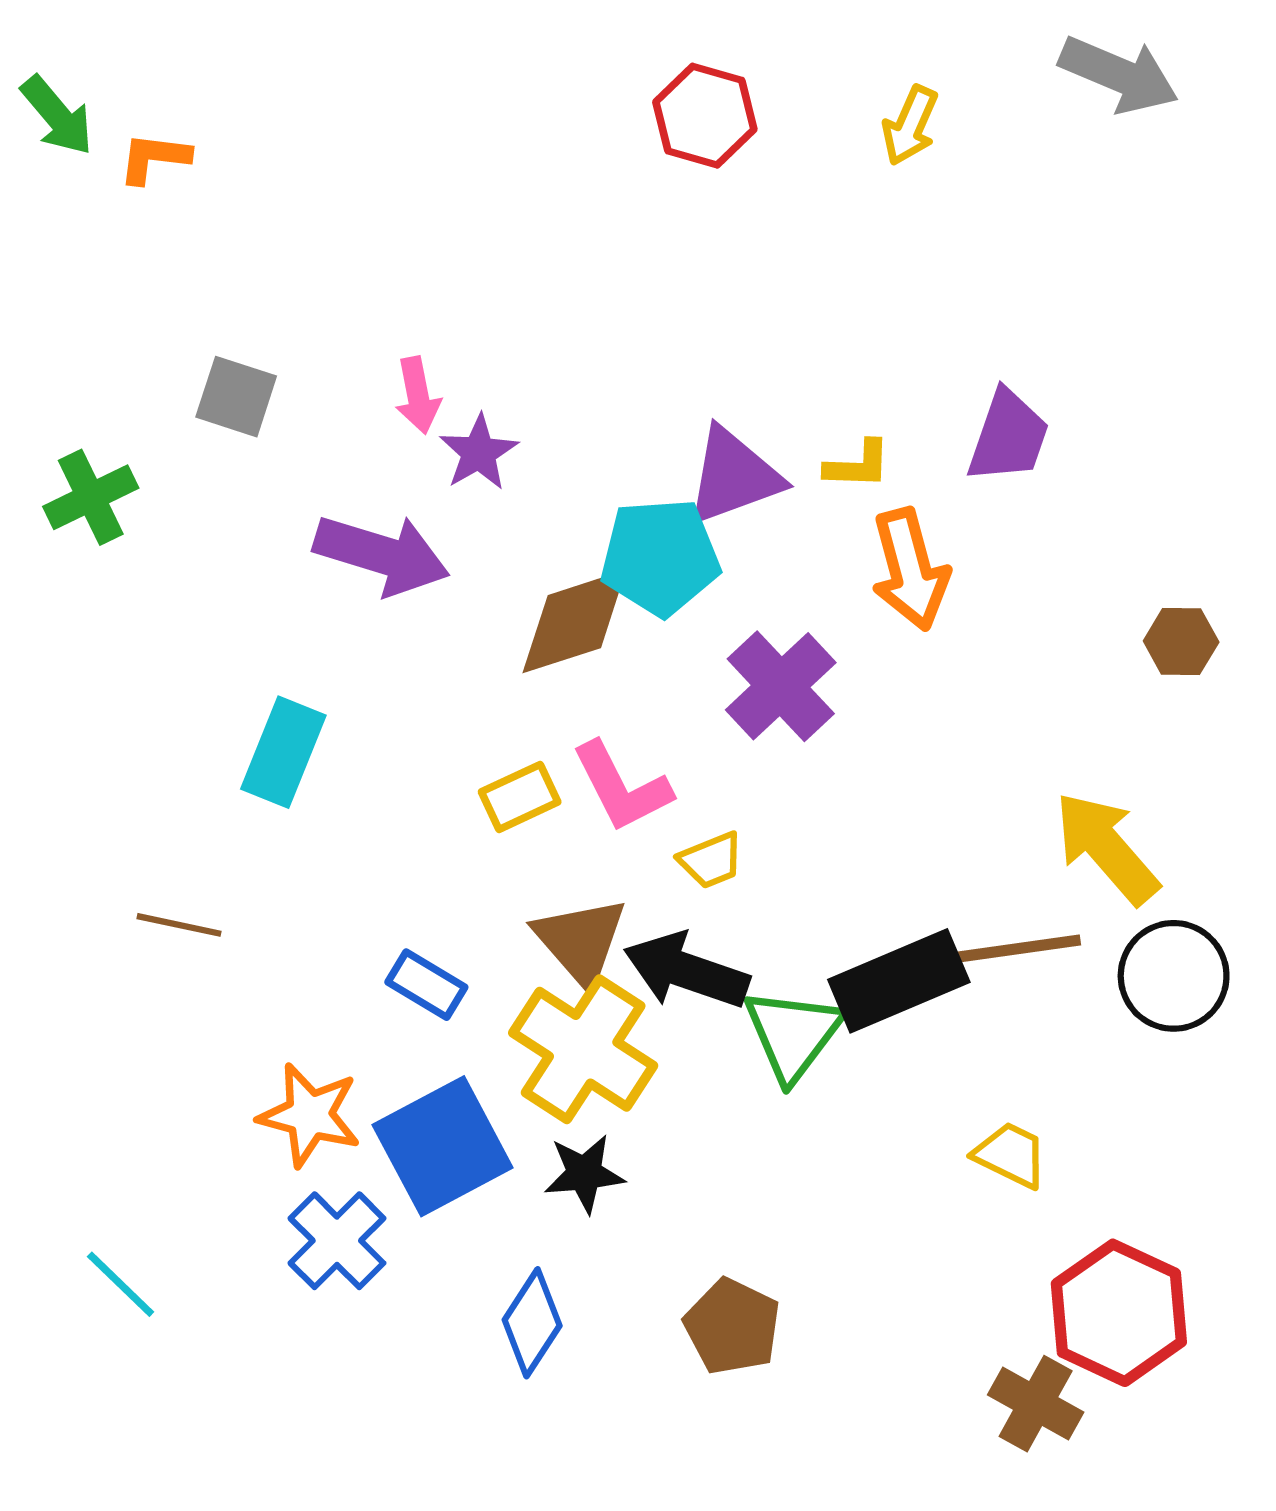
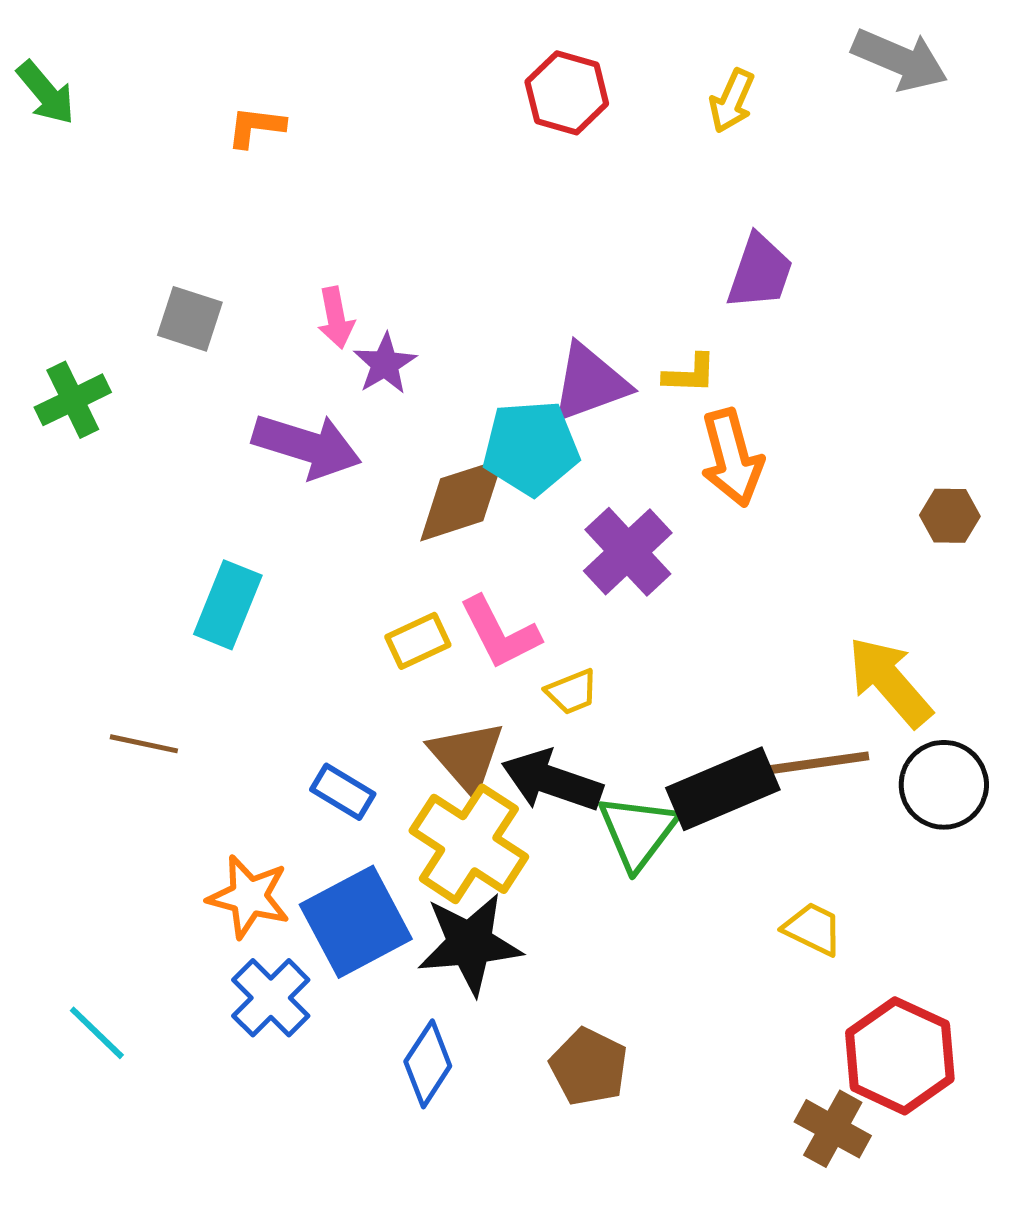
orange L-shape: (154, 158) -> (256, 127), moved
purple trapezoid: (1008, 436) -> (760, 272), moved
black star: (584, 1174) -> (470, 944), size x1.6

